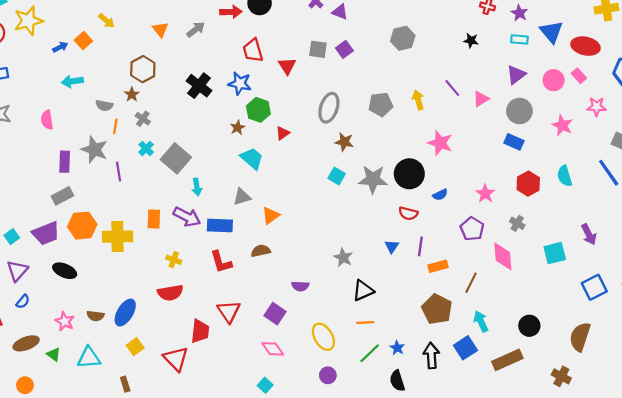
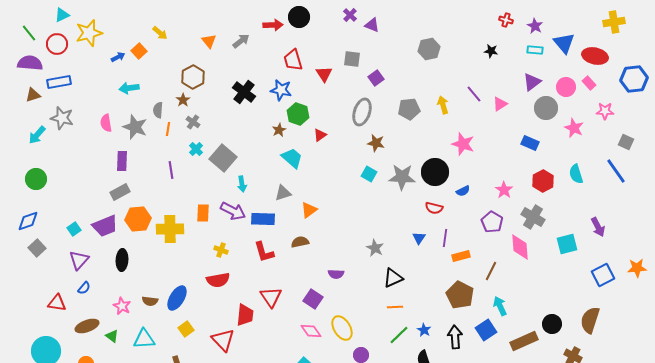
purple square: (344, 49) -> (376, 78), moved
gray semicircle: (104, 106) -> (158, 110), turned 84
gray circle: (519, 111) -> (546, 108), moved
gray star: (94, 150) -> (135, 127), moved
gray cross: (517, 223) -> (533, 217), size x1.6
black ellipse: (65, 271) -> (122, 260), turned 70
black circle: (529, 326) -> (552, 324), moved
yellow ellipse: (323, 337) -> (342, 328), moved

